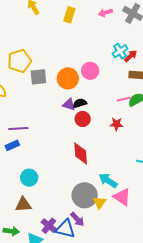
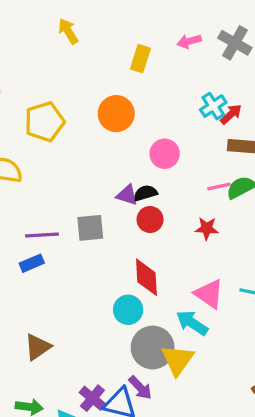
yellow rectangle: (69, 15) -> (140, 59), moved
pink circle: (90, 71) -> (165, 154), moved
gray square: (38, 77) -> (90, 228), moved
orange circle: (68, 78) -> (116, 114), moved
cyan circle: (29, 178) -> (128, 310), moved
pink triangle: (122, 197) -> (209, 294), moved
yellow triangle: (100, 203) -> (178, 360), size x1.5
brown triangle: (23, 204) -> (38, 347), moved, turned -30

